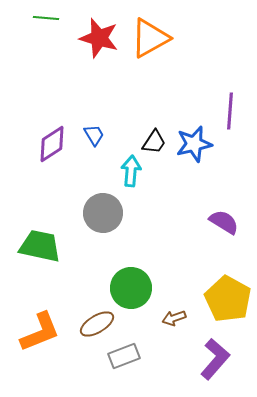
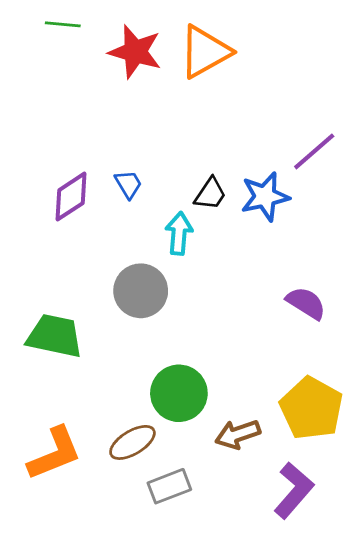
purple line: (230, 111) -> (314, 151), turned 45
brown arrow: (174, 318) -> (238, 434), size x1.4

